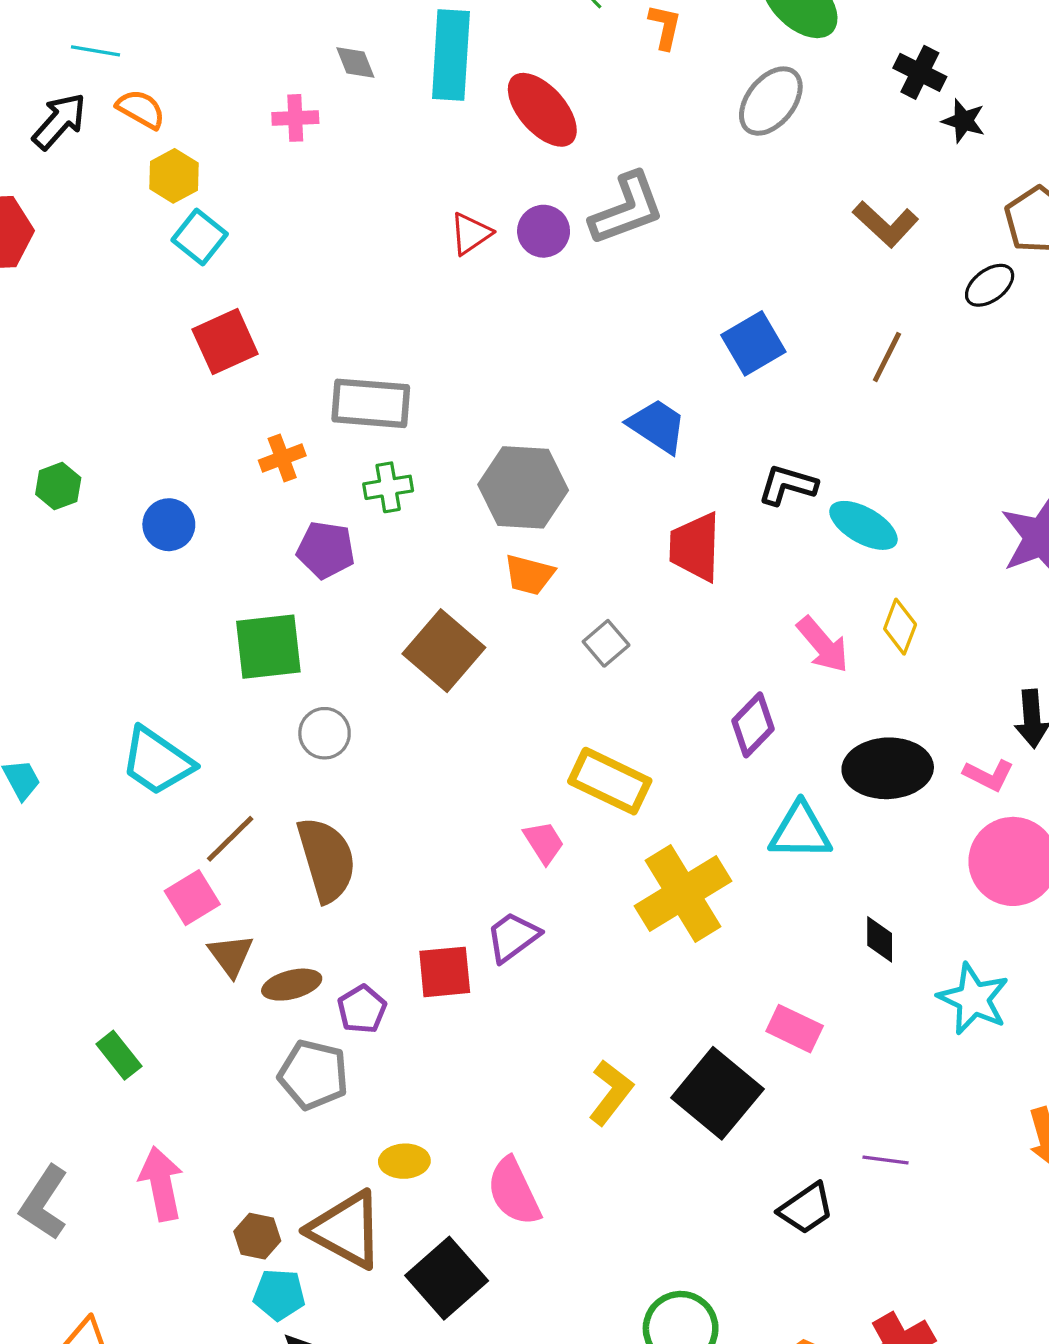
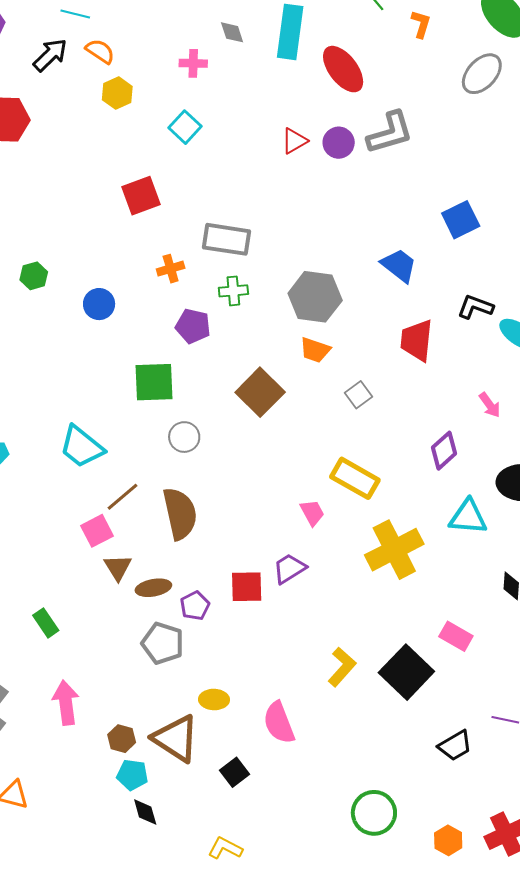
cyan square: (200, 237) -> (185, 127), moved
pink arrow: (823, 645) -> (490, 405), size x0.7
black square: (447, 1278) -> (235, 772), size x0.6

